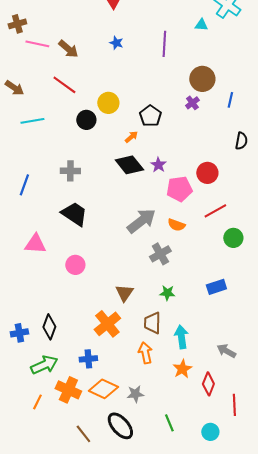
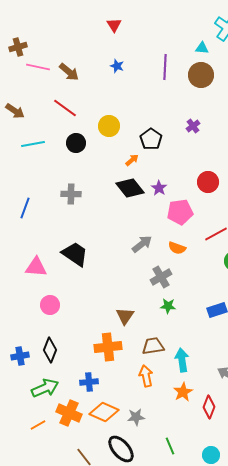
brown circle: (202, 79) -> (201, 75), moved
black circle: (86, 120) -> (76, 143), moved
red circle: (207, 173) -> (208, 182), moved
black trapezoid: (74, 214) -> (75, 254), moved
gray arrow: (141, 221) -> (142, 244), size x0.7
pink circle: (75, 265) -> (50, 305), moved
green star: (167, 293) -> (168, 306), moved
brown trapezoid: (152, 323) -> (153, 346), turned 80
orange cross: (107, 324) -> (108, 347), turned 32
orange line: (37, 402) -> (38, 425), turned 35

